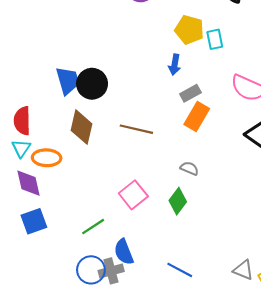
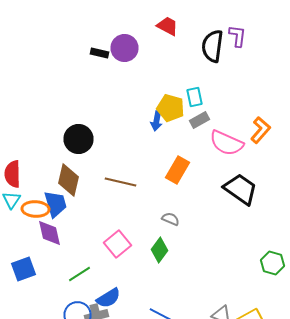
yellow pentagon: (189, 30) -> (170, 108), moved
blue trapezoid: (68, 81) -> (56, 204), moved
gray rectangle: (190, 93) -> (200, 120), moved
purple diamond: (29, 183) -> (50, 233), moved
blue semicircle: (124, 252) -> (108, 298), turned -100

